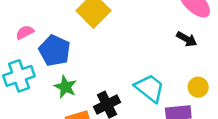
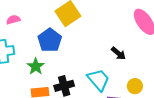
black arrow: (187, 39) -> (119, 53), moved
blue pentagon: (55, 51) -> (50, 40), moved

